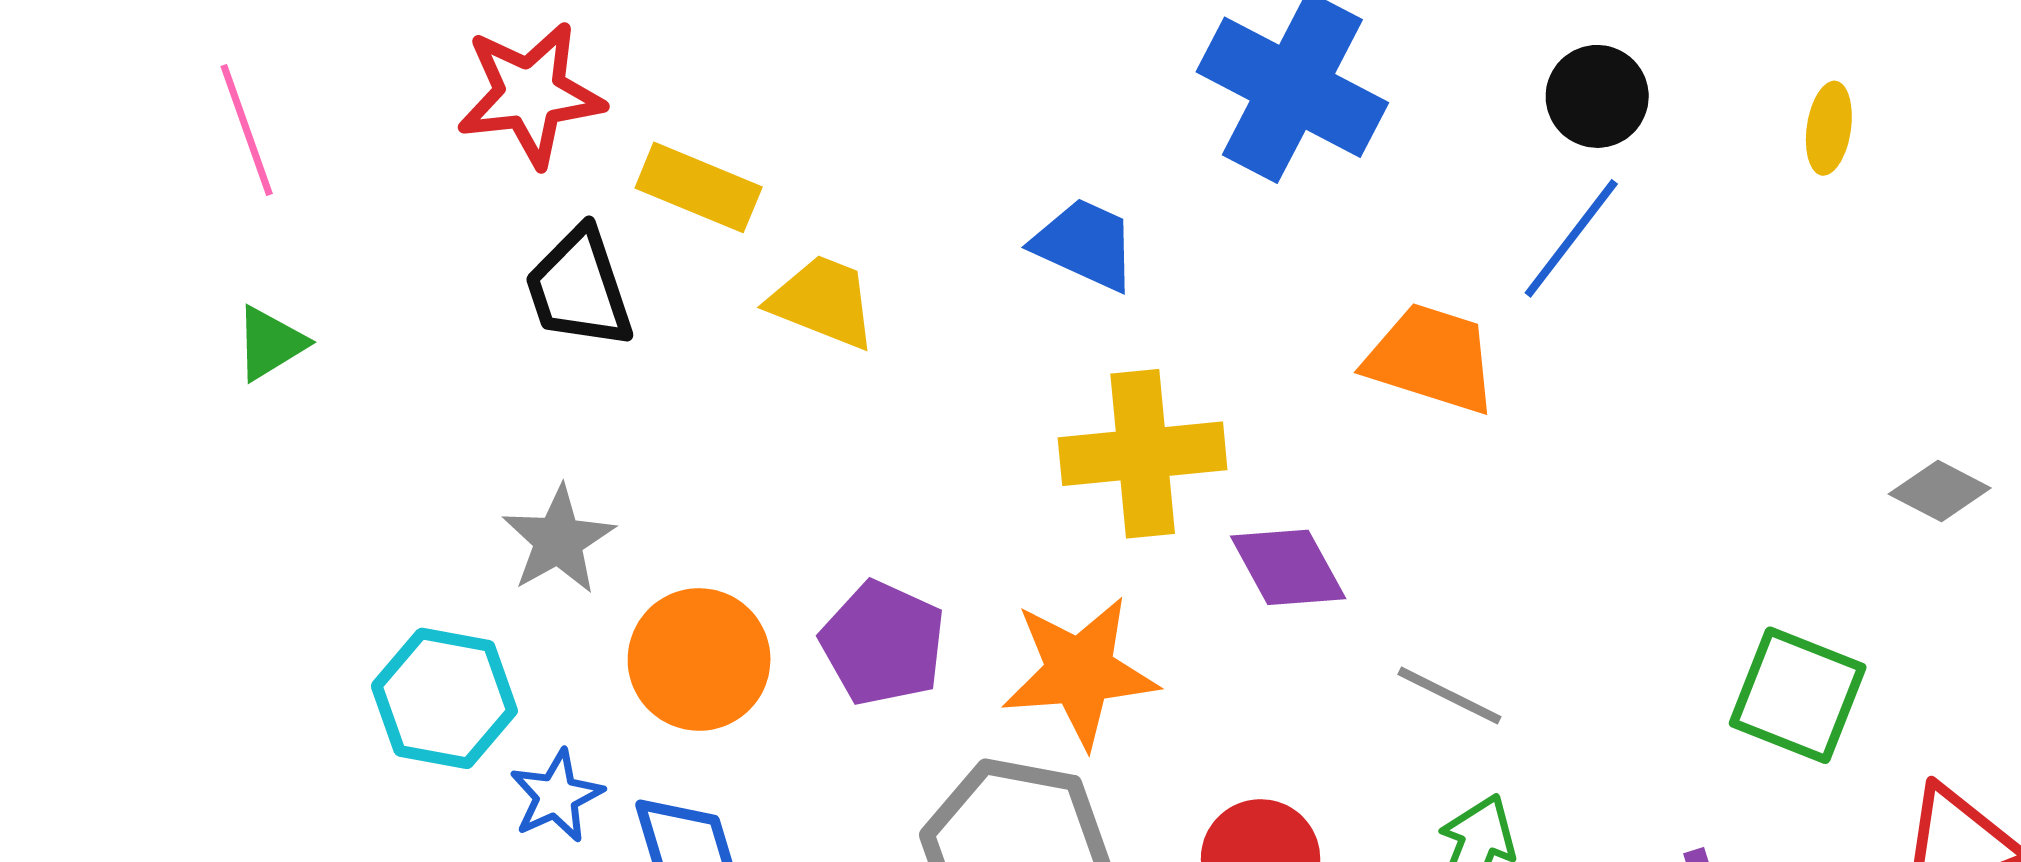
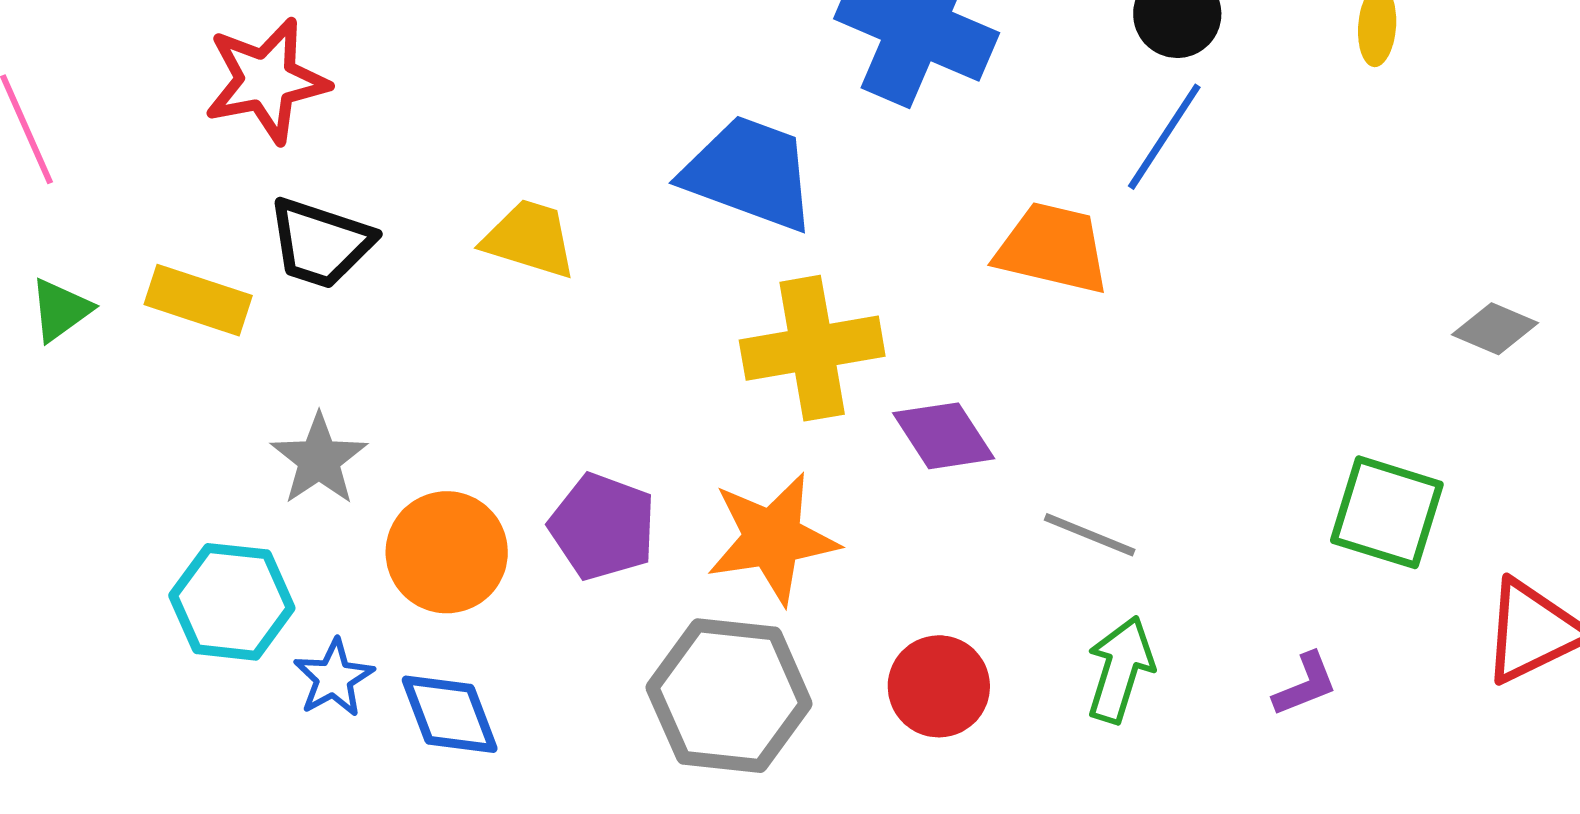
yellow rectangle: (699, 187) -> (198, 300), moved
blue trapezoid: (1085, 244) -> (750, 173), size x1.5
black trapezoid: (579, 288) -> (320, 243), turned -49

